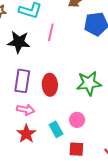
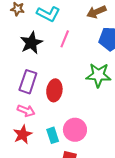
black star: (19, 42) -> (31, 43), turned 30
green star: (89, 83) -> (98, 75), moved
pink circle: (77, 120) -> (75, 130), size x1.5

